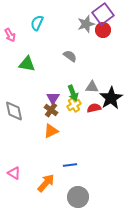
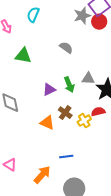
purple triangle: (53, 98) -> (49, 90), turned 32
yellow cross: (74, 105) -> (84, 121), moved
red semicircle: (94, 108) -> (98, 112), moved
brown cross: (51, 110) -> (65, 113), moved
orange triangle: (51, 131) -> (47, 123), turned 49

